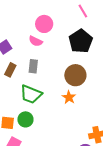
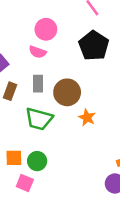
brown circle: (75, 75) -> (67, 92), moved
green circle: (25, 119) -> (37, 161), moved

